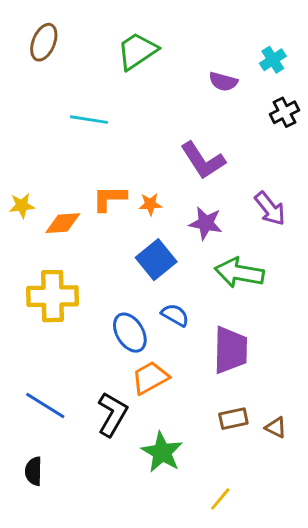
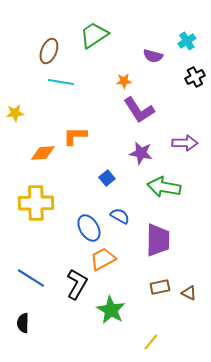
brown ellipse: (44, 42) -> (49, 51), moved
orange star: (150, 204) -> (124, 81), moved
yellow star: (22, 206) -> (15, 113), moved
purple arrow: (270, 209) -> (185, 143), turned -50
blue square: (156, 260) -> (107, 178), size x0.6

